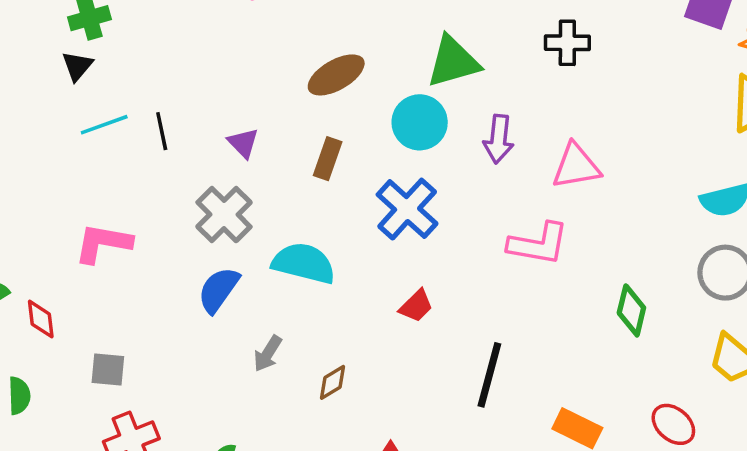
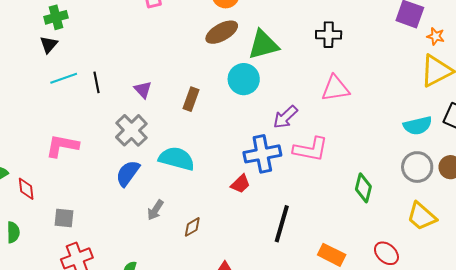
brown ellipse: (336, 75) -> (222, 32), moved
purple arrow: (499, 139) -> (285, 117), moved, turned 40
pink triangle: (576, 166) -> (335, 88), moved
blue cross: (407, 209) -> (262, 154), moved, turned 36

